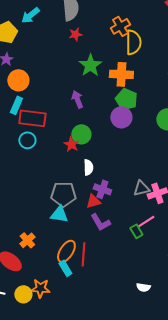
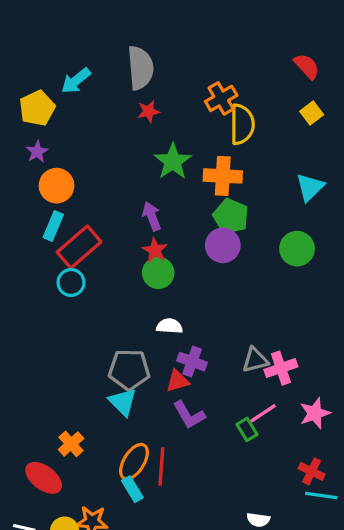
red rectangle: (32, 118) -> (79, 247), turned -48
red star: (71, 144) -> (155, 250), moved
white semicircle: (88, 167) -> (169, 326), turned -84
cyan triangle: (59, 214) -> (123, 402), turned 36

